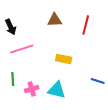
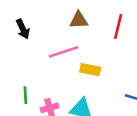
pink line: (22, 49) -> (64, 52), moved

